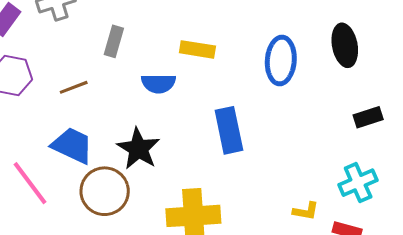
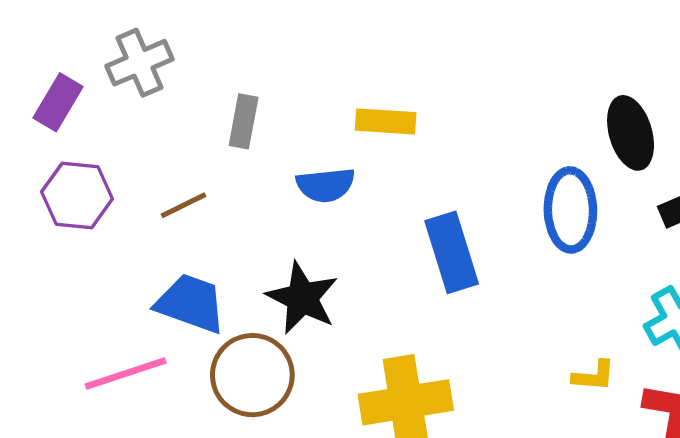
black ellipse: (345, 45) -> (631, 133), moved
blue ellipse: (281, 60) -> (570, 210), moved
pink line: (30, 183) -> (126, 374), turned -66

